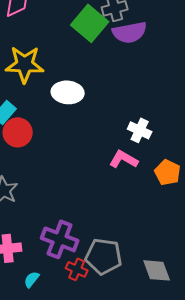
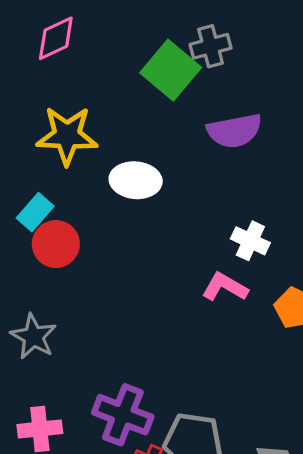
purple semicircle: (130, 32) -> (234, 131), moved

